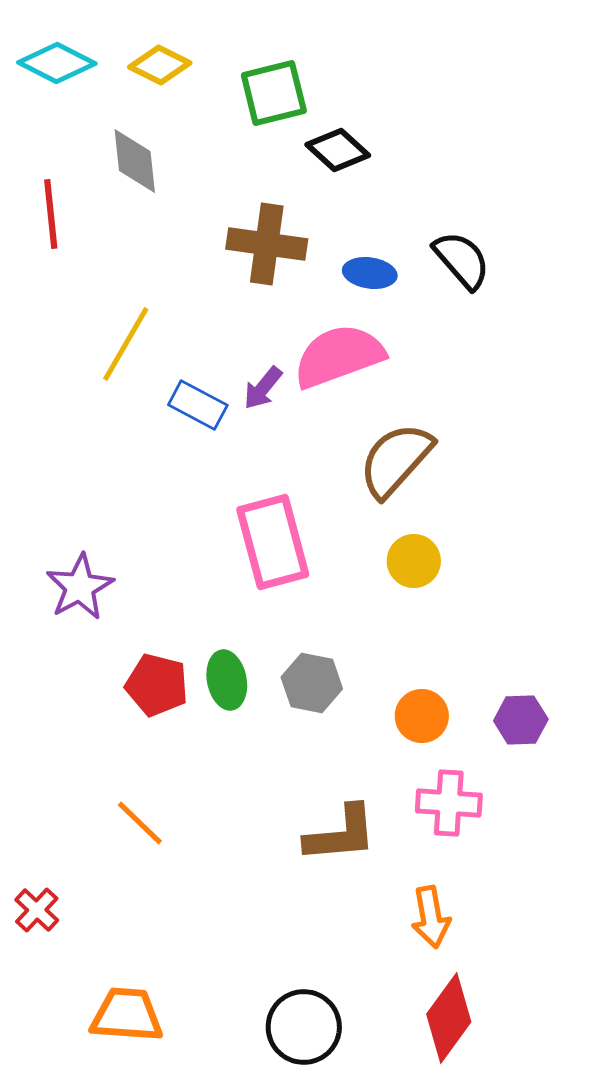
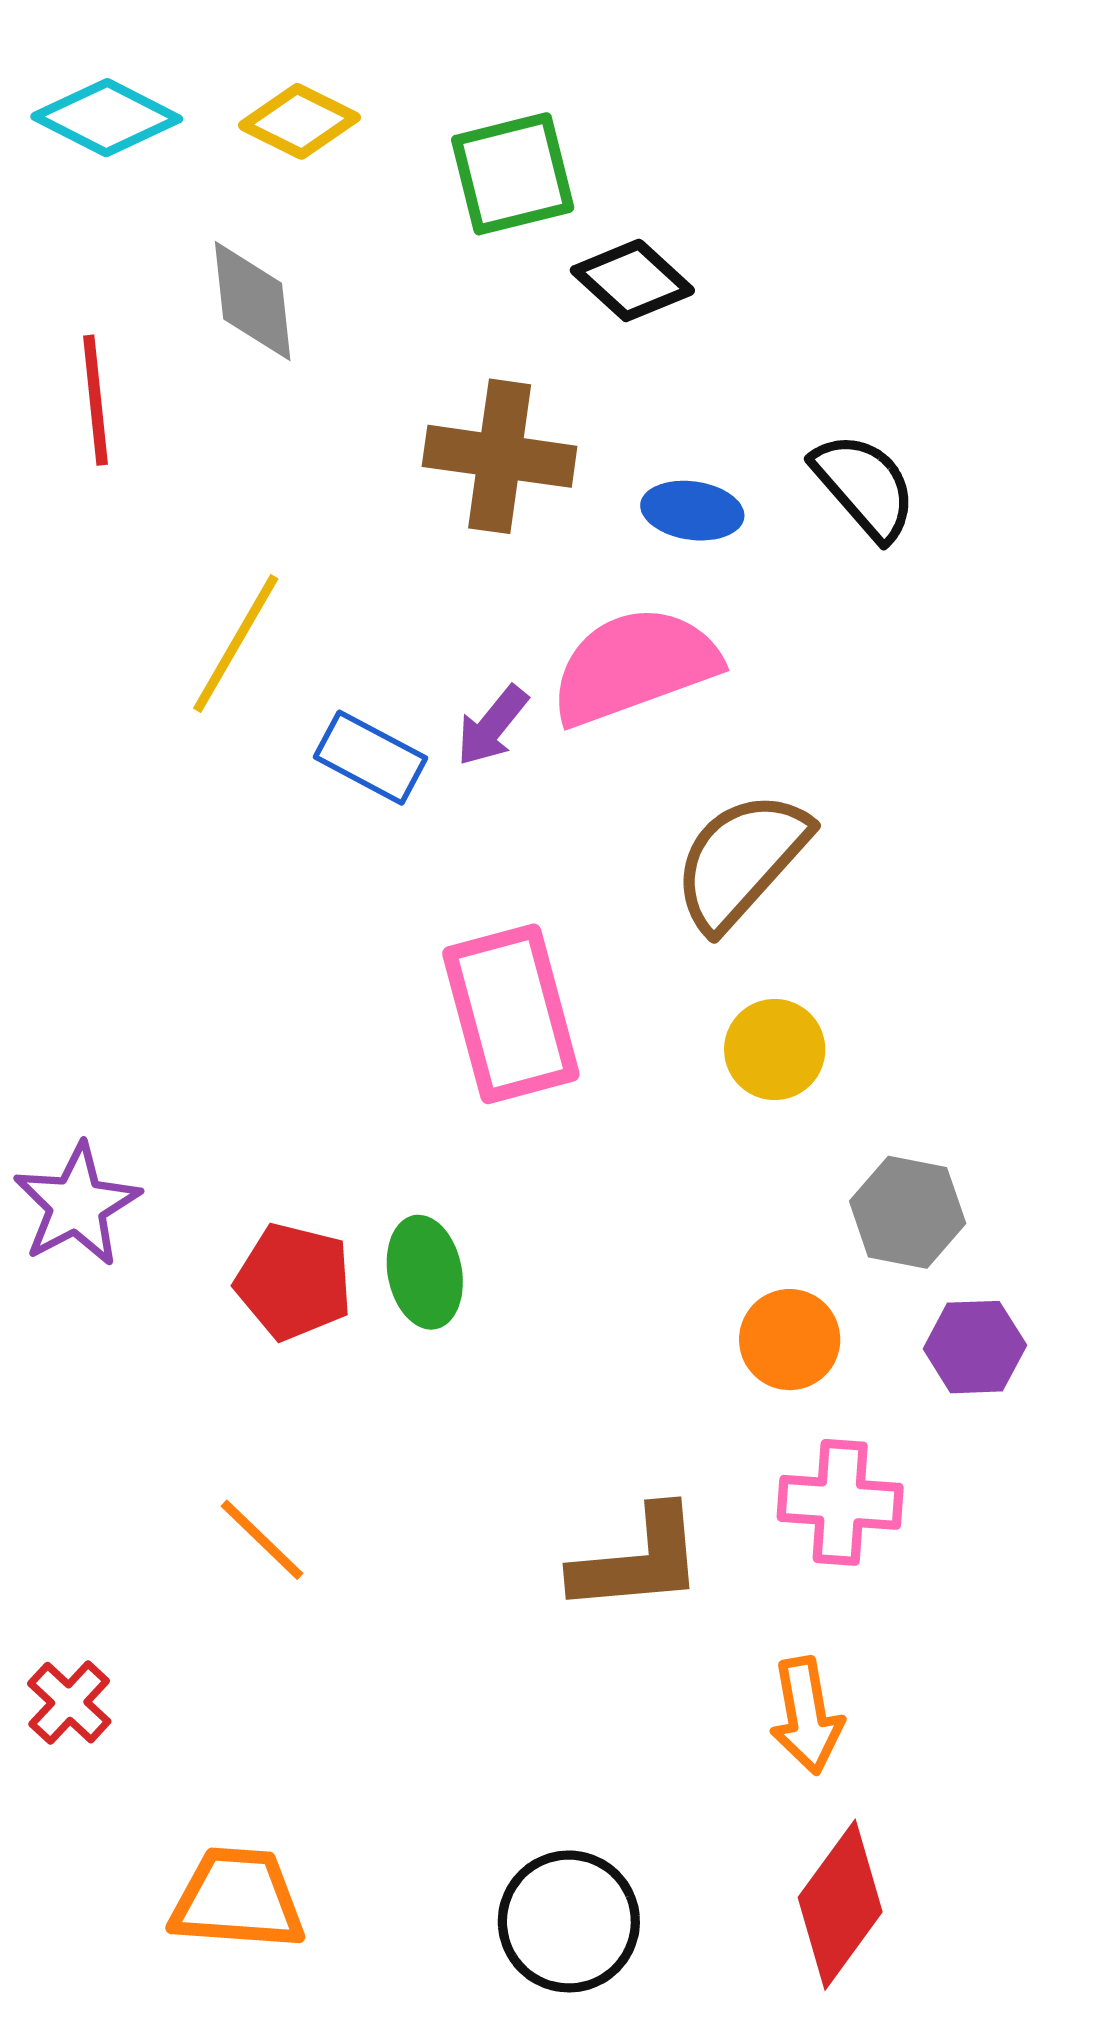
purple star: (80, 587) -> (77, 1205), moved
gray hexagon: (312, 683) -> (908, 1212), moved

